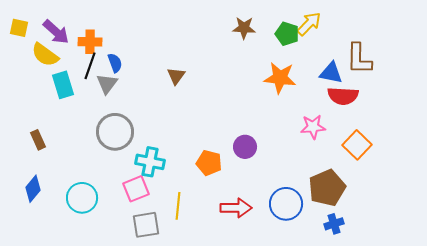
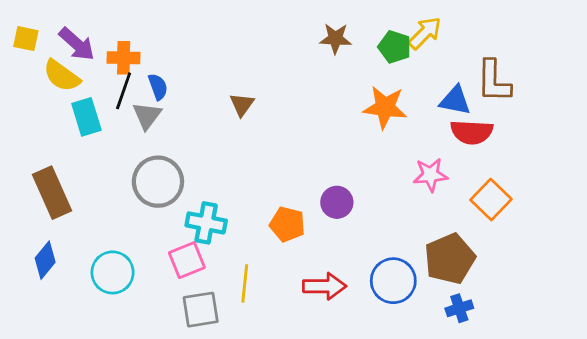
brown rectangle: (38, 140) -> (52, 193), size x1.8

